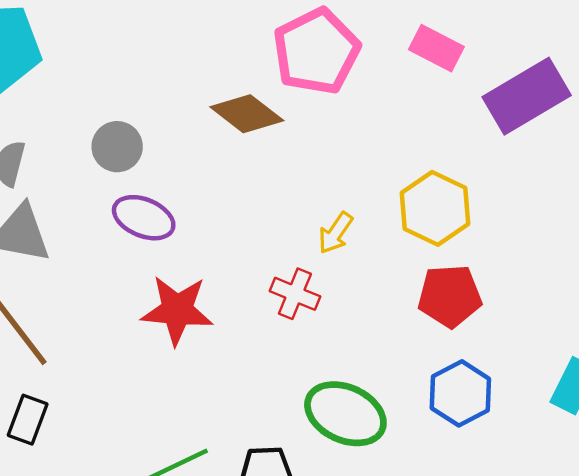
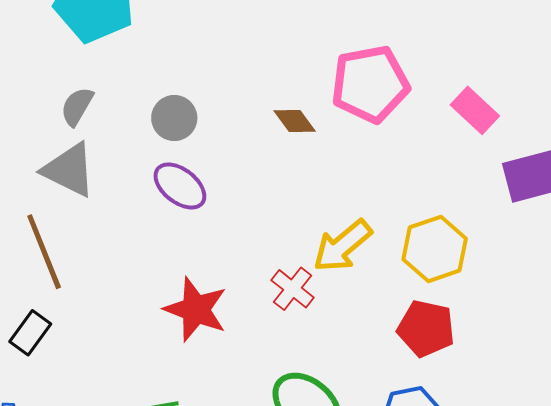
brown diamond: (247, 114) -> (295, 121), size x0.7
yellow arrow: (335, 233) -> (342, 246), size x1.6
red star: (177, 310) -> (196, 309), moved

